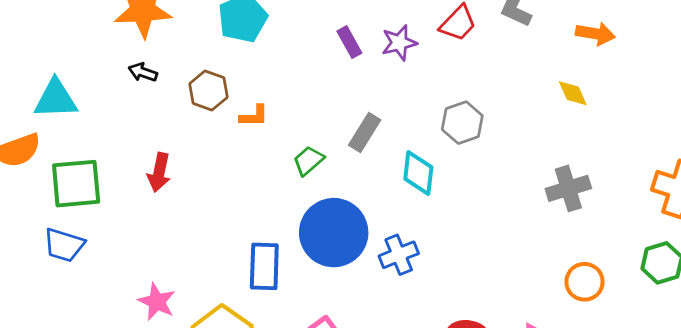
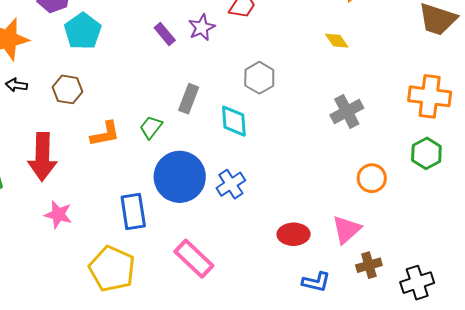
orange L-shape: (254, 116) -> (105, 134), moved, size x1.4
red arrow: (159, 172) -> (42, 157), size x1.6
pink star: (157, 302) -> (58, 215), moved

